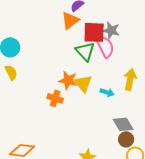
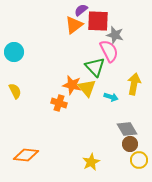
red square: (94, 32) -> (98, 21), moved
green triangle: (85, 51) -> (95, 67), moved
yellow semicircle: (11, 72) -> (15, 91), moved

